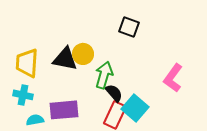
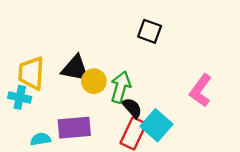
yellow circle: (83, 54) -> (94, 81), moved
cyan cross: (23, 95) -> (20, 97), moved

